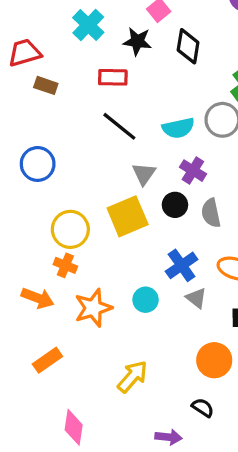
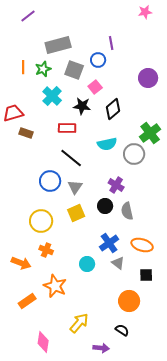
black diamond: (188, 46) -> (113, 109), turned 40
cyan semicircle: (178, 128) -> (107, 144), moved
blue circle: (38, 164) -> (50, 181), moved
gray triangle: (144, 174) -> (75, 187), moved
yellow square: (128, 216) -> (76, 213), size x0.7
orange cross: (65, 265) -> (46, 250), moved
orange star: (93, 308) -> (55, 286), moved, turned -30
yellow arrow: (132, 377) -> (79, 323), moved

